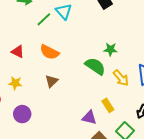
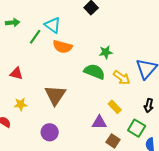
orange semicircle: (49, 52) -> (62, 47), moved
brown triangle: (52, 81) -> (55, 95), size x1.6
purple circle: (22, 114) -> (50, 132), moved

